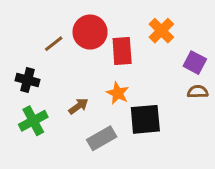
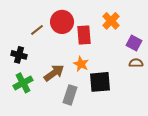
brown arrow: (78, 106) -> (54, 73), size x1.5
gray rectangle: (102, 138) -> (70, 95), turned -42

